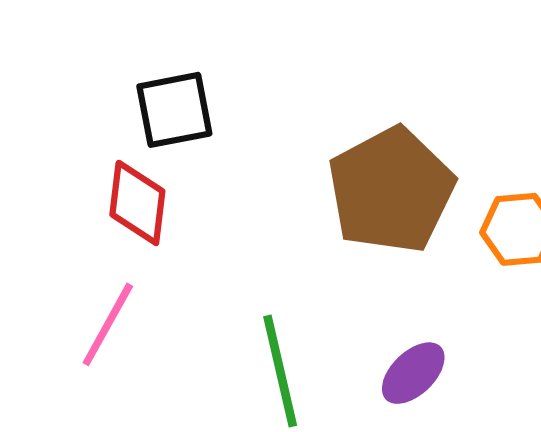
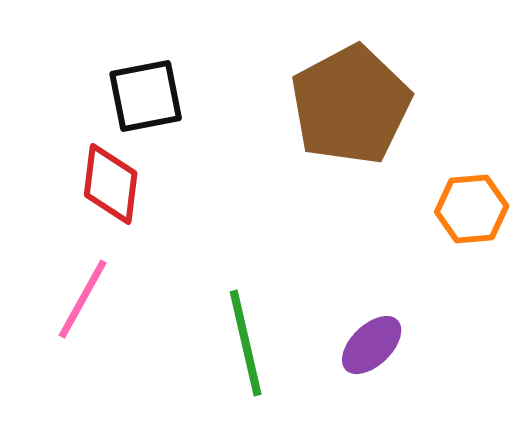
brown pentagon: (391, 190) -> (351, 105), moved

